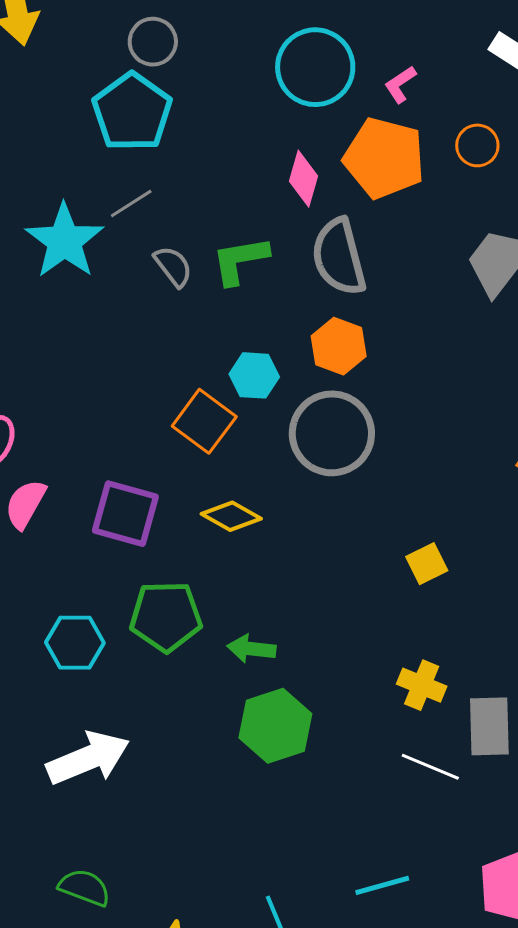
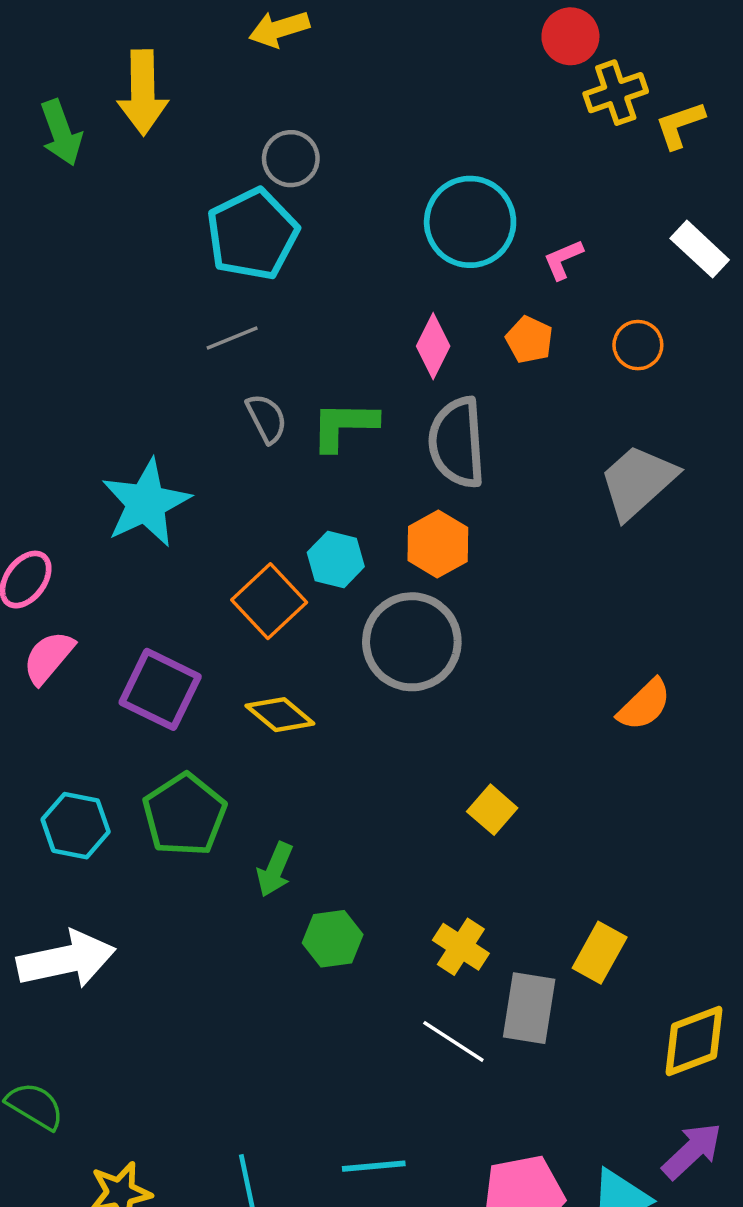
orange pentagon: (384, 158) -> (529, 340), size x0.5
cyan star: (64, 241) -> (146, 503), moved
yellow square: (427, 564) -> (492, 810), turned -33
green pentagon: (166, 616) -> (184, 815), turned 30
green arrow: (251, 649) -> (275, 870), turned -84
green hexagon: (275, 726) -> (333, 939), moved, size x0.7

